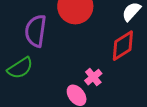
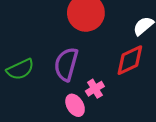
purple semicircle: (36, 31) -> (66, 64), moved

